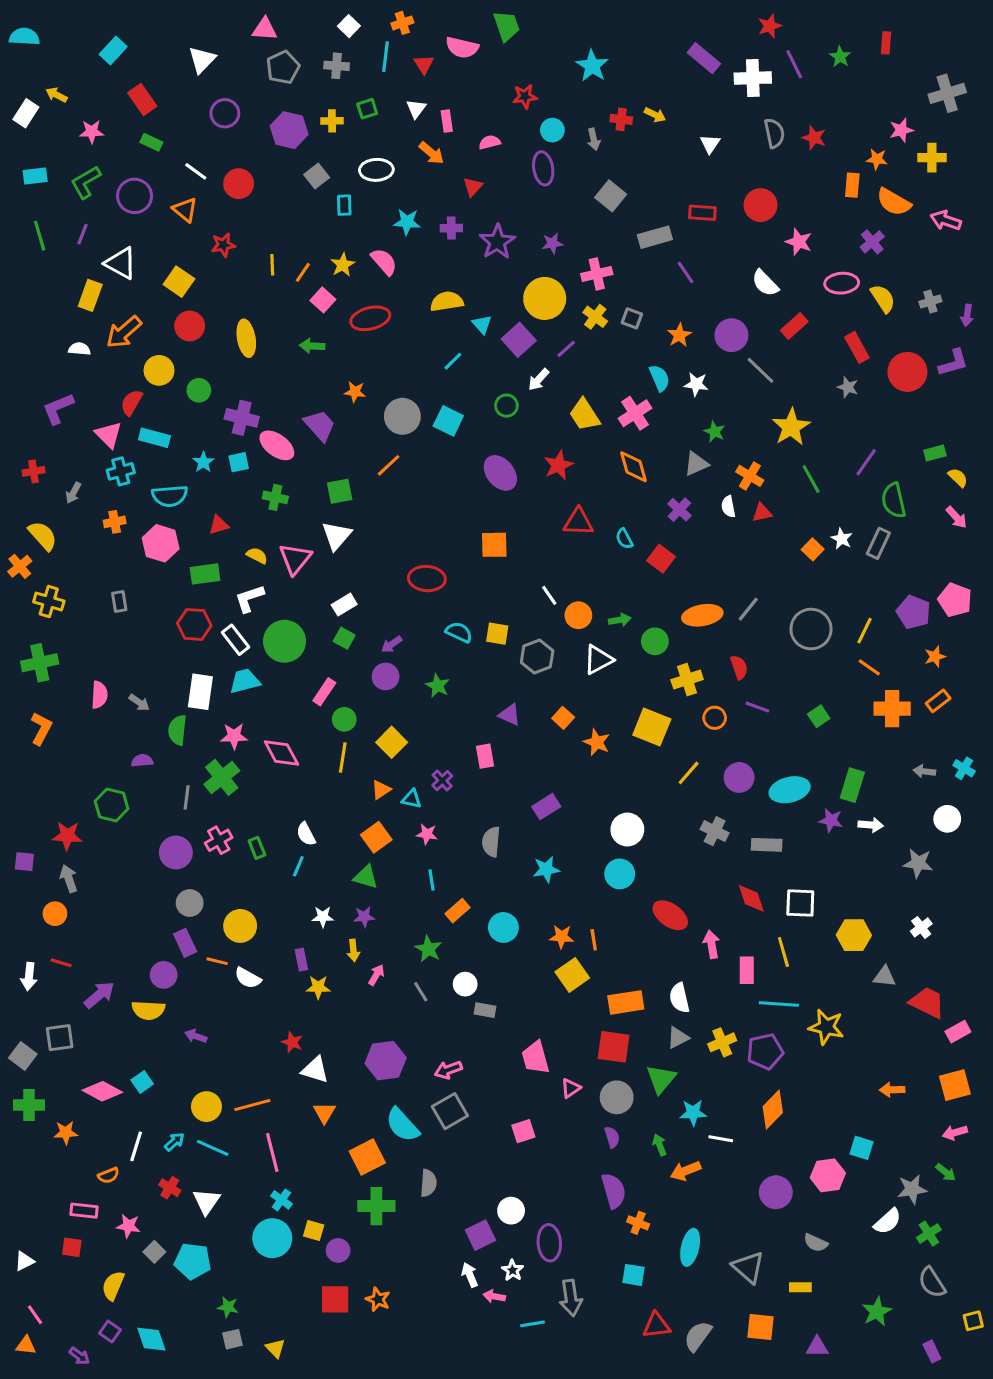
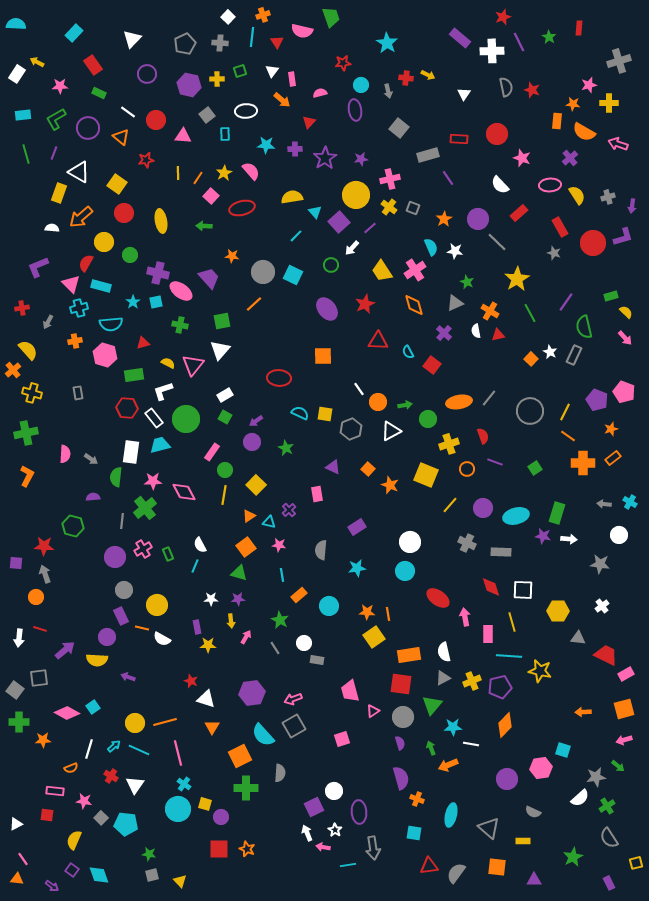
pink triangle: (265, 29) -> (183, 136), moved

